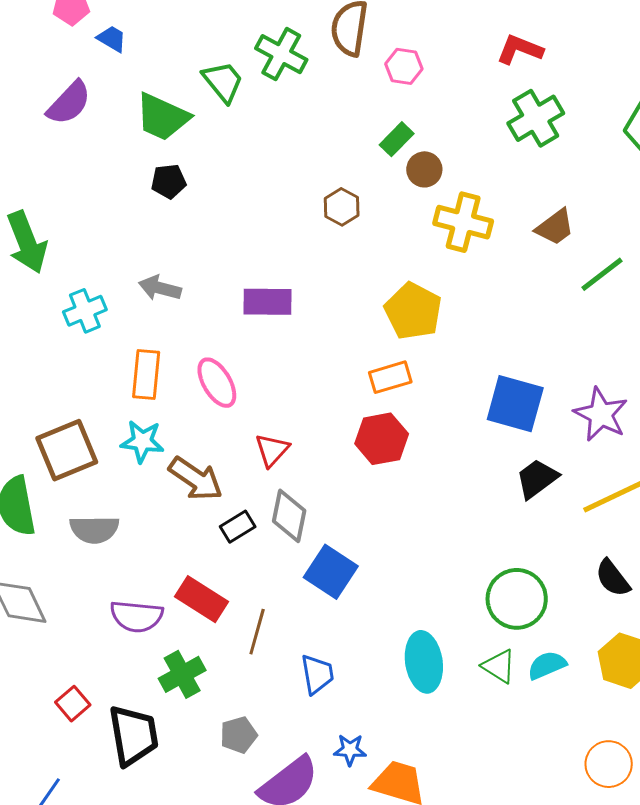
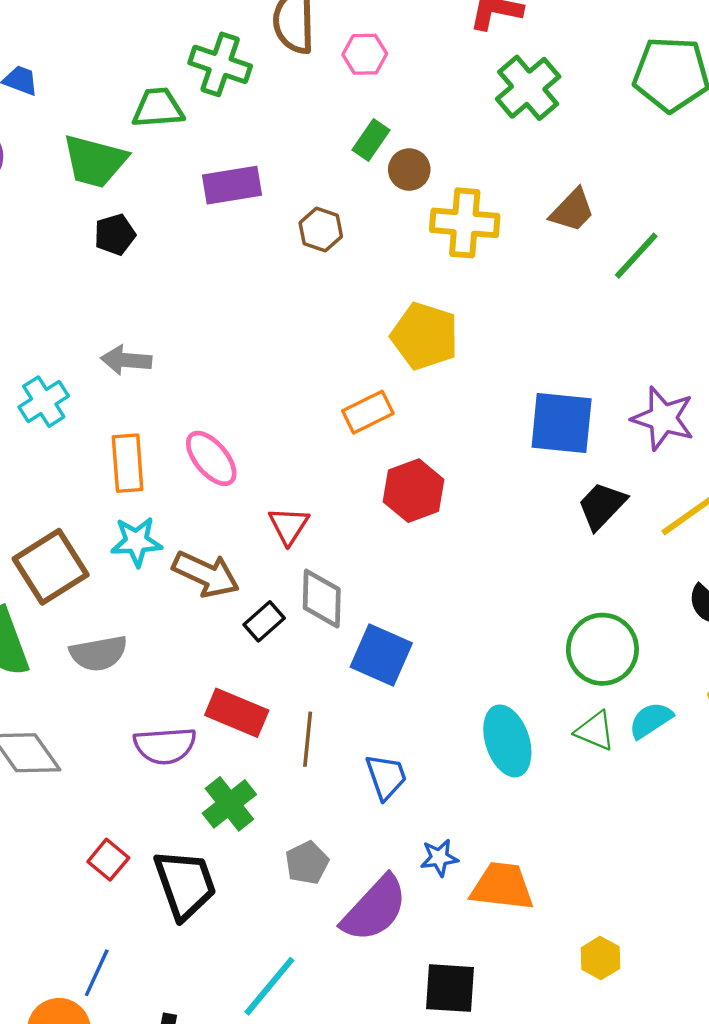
green trapezoid: (223, 82) -> (158, 108), turned -45
purple rectangle: (267, 302) -> (232, 185), moved
orange rectangle: (390, 377) -> (368, 412), moved

